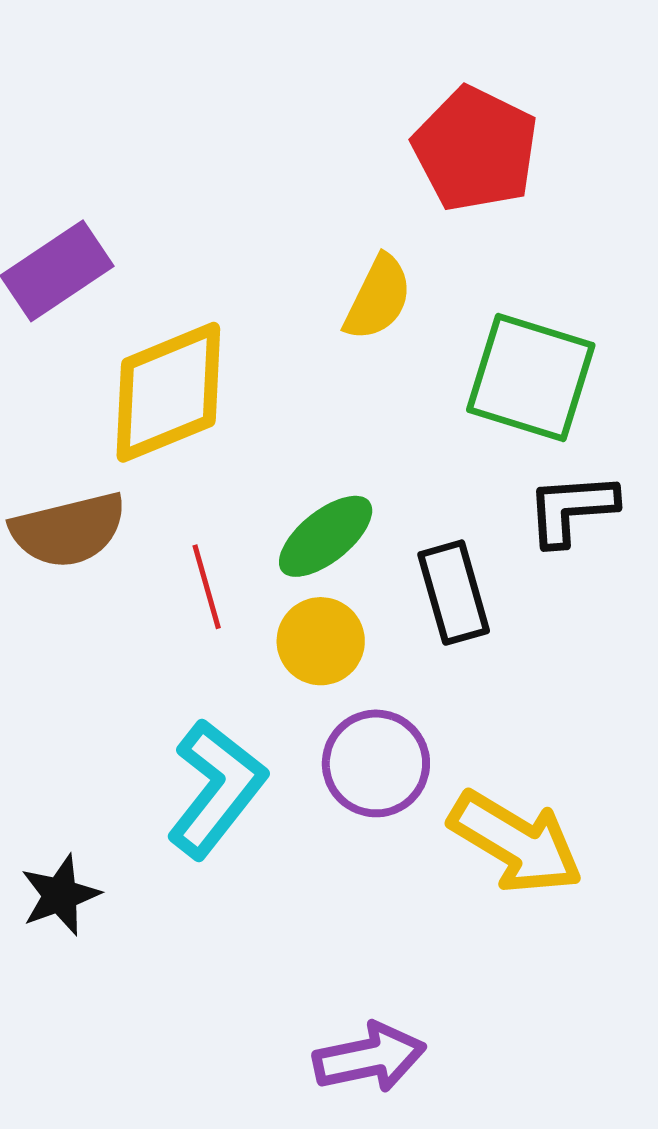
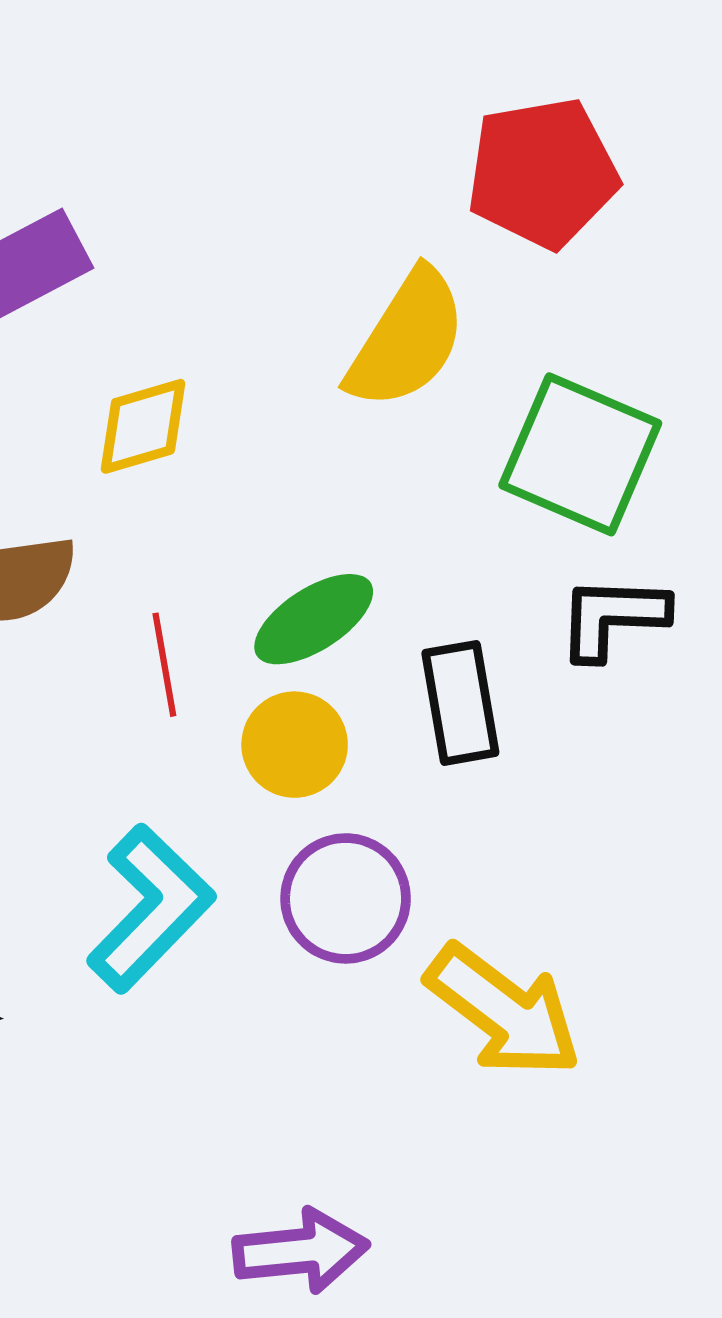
red pentagon: (475, 149) -> (543, 173), turned 30
yellow semicircle: (378, 298) -> (407, 339), size x1.4
yellow diamond: (168, 392) -> (143, 426), size x0.6

